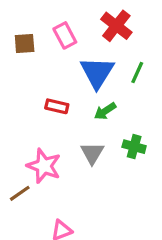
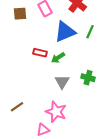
blue triangle: (97, 72) -> (65, 32), turned 35
green arrow: (105, 111) -> (58, 58), moved
pink star: (44, 166) -> (56, 112), moved

